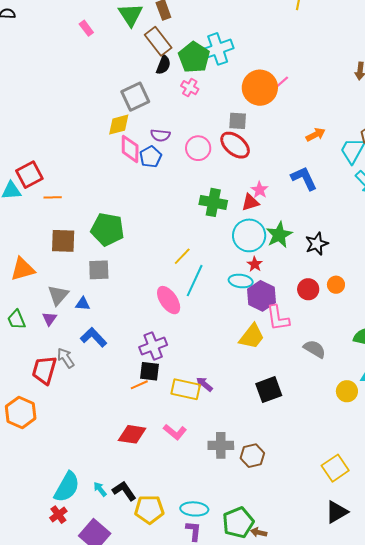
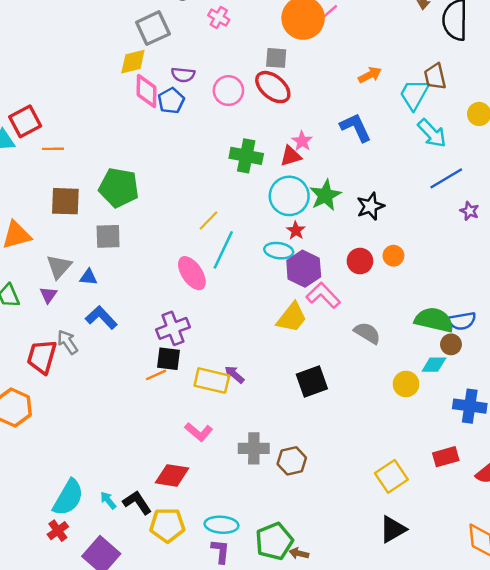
pink L-shape: (278, 318) -> (323, 295), turned 144
red diamond: (132, 434) -> (172, 475), moved

